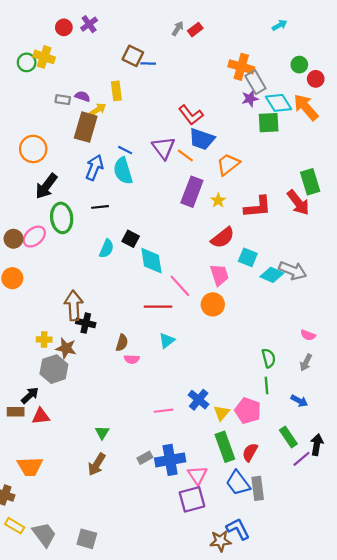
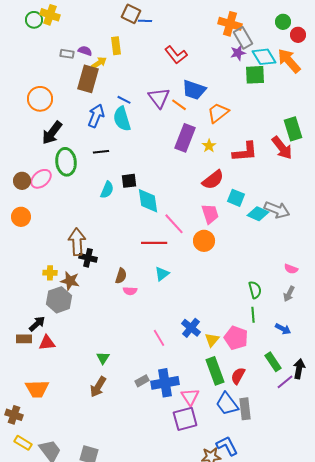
red L-shape: (191, 115) -> (176, 55), moved
black square: (131, 239) -> (129, 181), turned -35
pink line: (163, 411) -> (159, 338), turned 66

